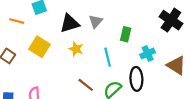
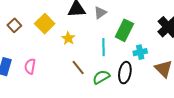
green rectangle: (126, 34) -> (124, 30), size x1.5
yellow star: (76, 49) -> (68, 38), moved

